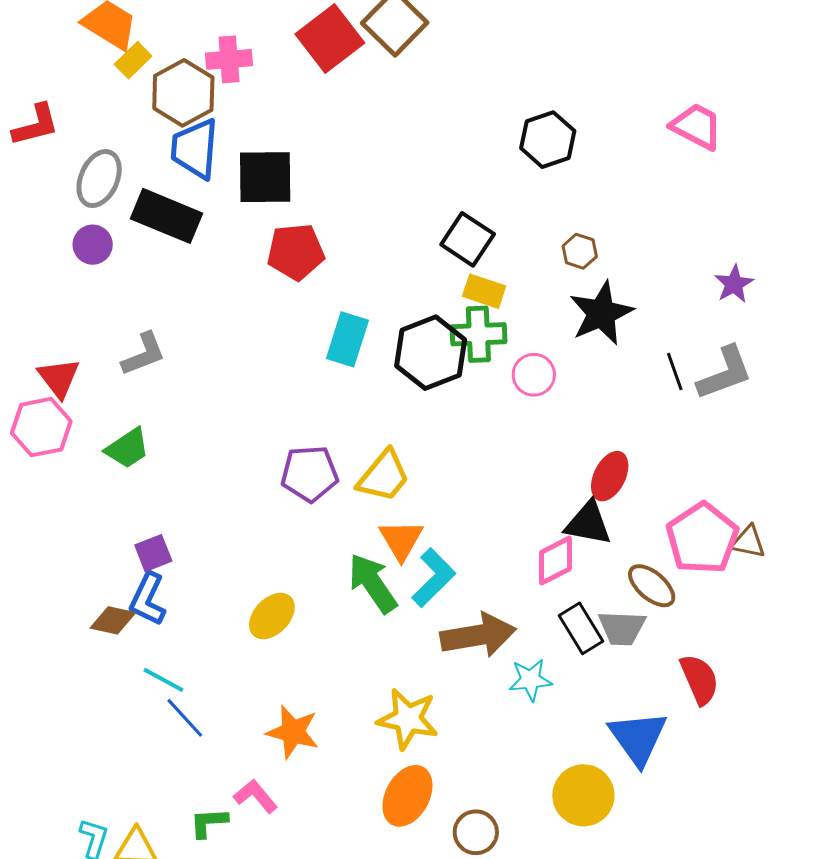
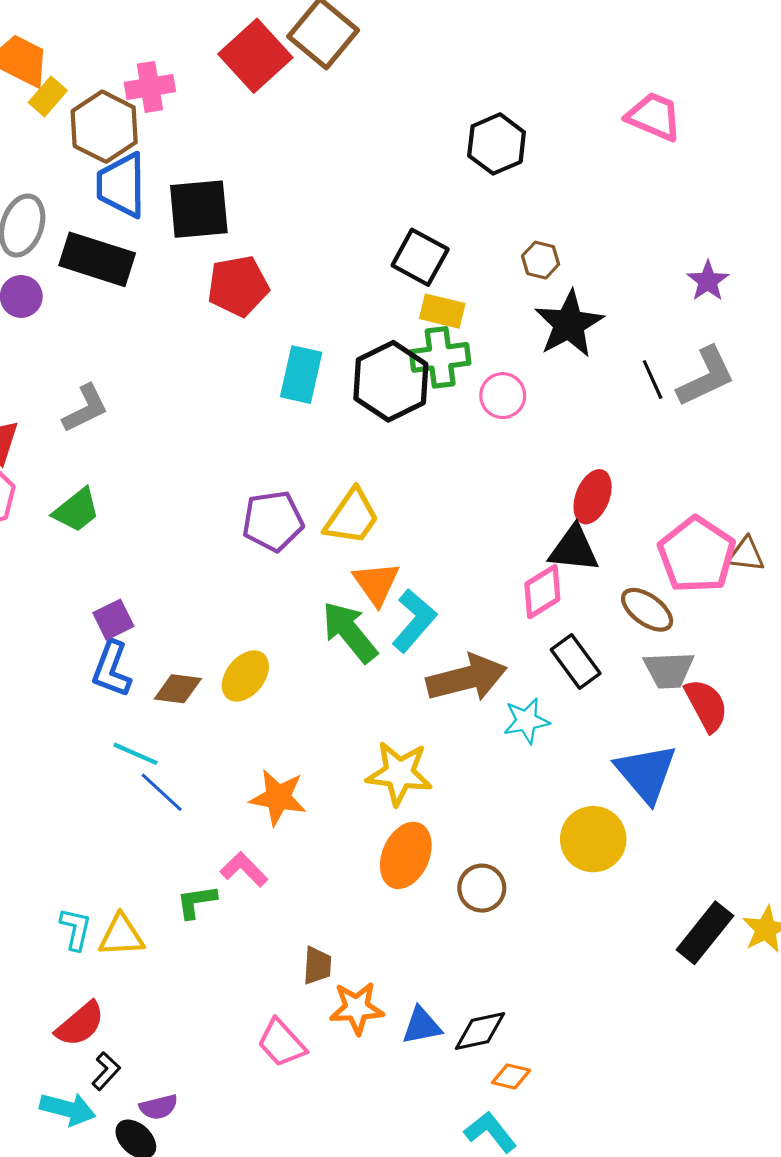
brown diamond: (113, 620) -> (178, 689), moved
gray trapezoid: (622, 628) -> (669, 670), moved

